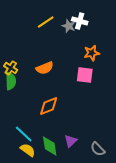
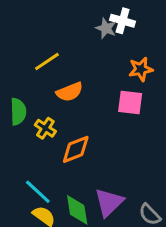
yellow line: (46, 22) -> (47, 62), moved
yellow cross: (11, 68) -> (45, 128), moved
purple triangle: (71, 141) -> (109, 202), size x1.5

